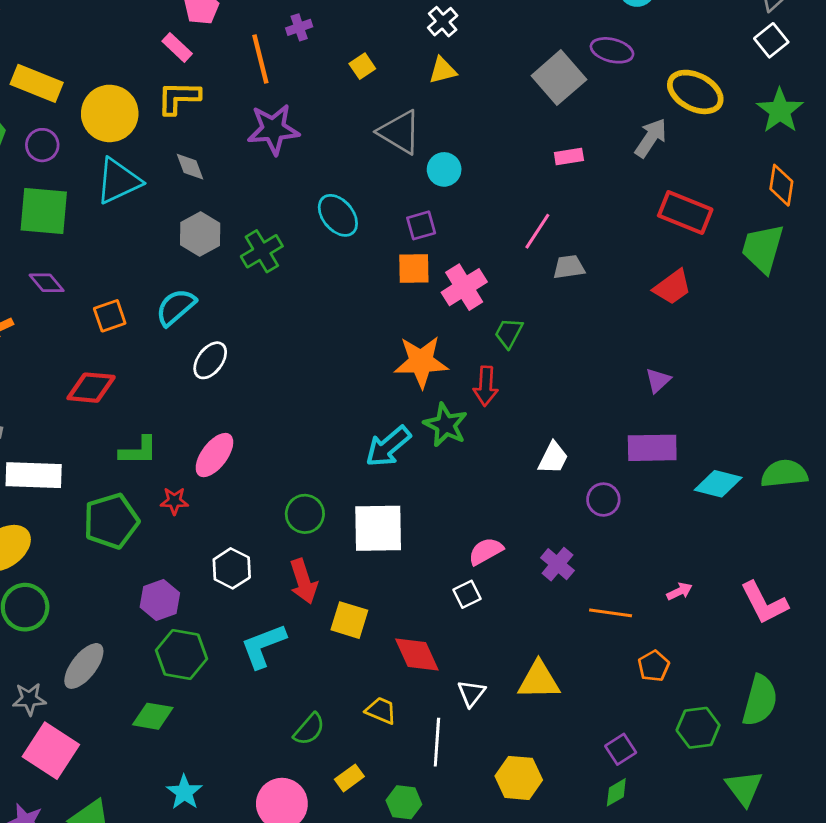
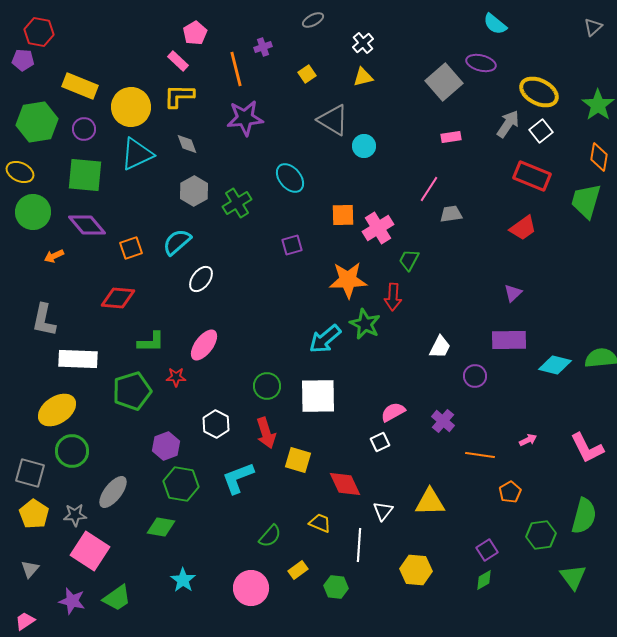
white square: (771, 40) -> (541, 131), moved
purple square: (421, 225) -> (292, 245), moved
purple diamond: (47, 283) -> (87, 225), size x1.5

